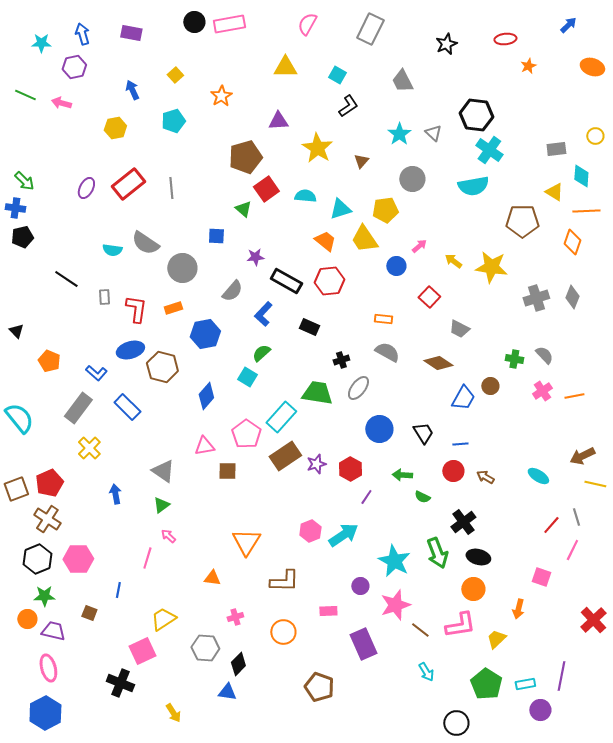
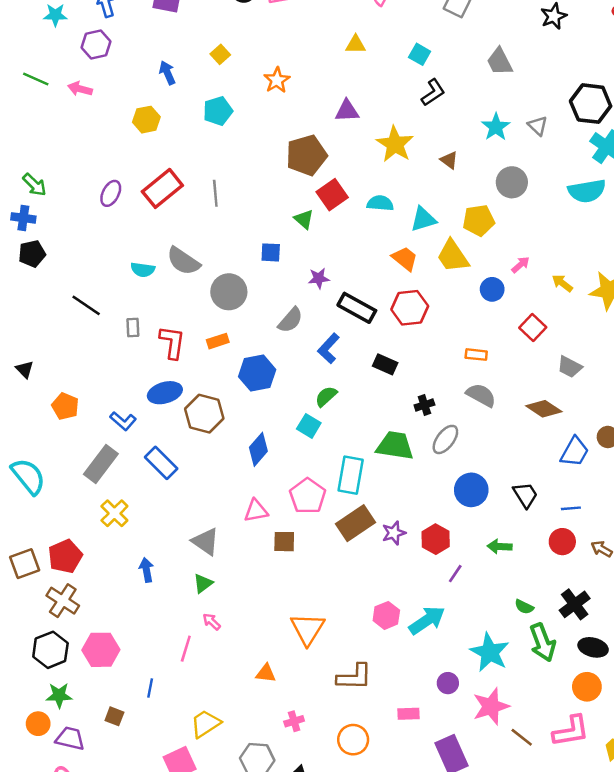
yellow triangle: (285, 67) -> (356, 44), size x0.7
brown triangle: (361, 161) -> (449, 160), turned -35
cyan rectangle: (281, 417) -> (351, 475), turned -32
green semicircle: (422, 497) -> (524, 607), moved

